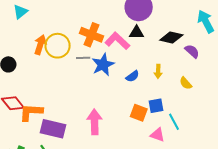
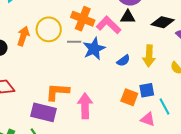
orange arrow: (40, 45) -> (23, 36), moved
yellow arrow: (158, 71) -> (149, 56), size x1.5
orange L-shape: (31, 112) -> (57, 92), moved

